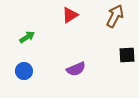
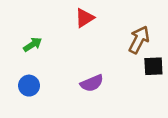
brown arrow: (115, 16) -> (139, 40), moved

